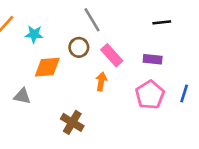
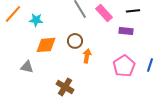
brown circle: (79, 47) -> (75, 41), moved
pink rectangle: (112, 55) -> (104, 13), moved
purple rectangle: (153, 59) -> (126, 31), moved

